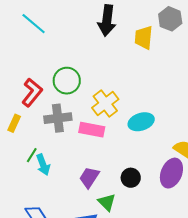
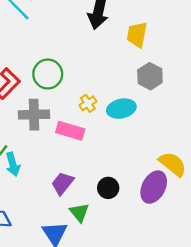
gray hexagon: (170, 19) -> (150, 76), moved
yellow cross: (105, 104) -> (88, 103), size x0.6
cyan ellipse: (141, 122) -> (121, 109), moved

